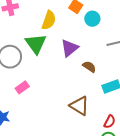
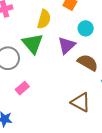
cyan circle: (92, 19) -> (86, 28), moved
brown semicircle: (89, 67) -> (88, 63), size x1.5

